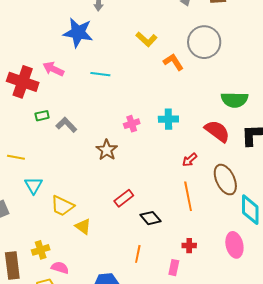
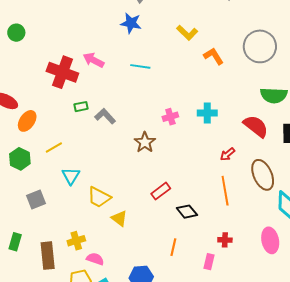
blue star: (78, 33) -> (131, 23), moved, size x0.7
gray circle: (204, 42) -> (260, 46), moved
yellow line: (16, 157) -> (54, 147), turned -42

